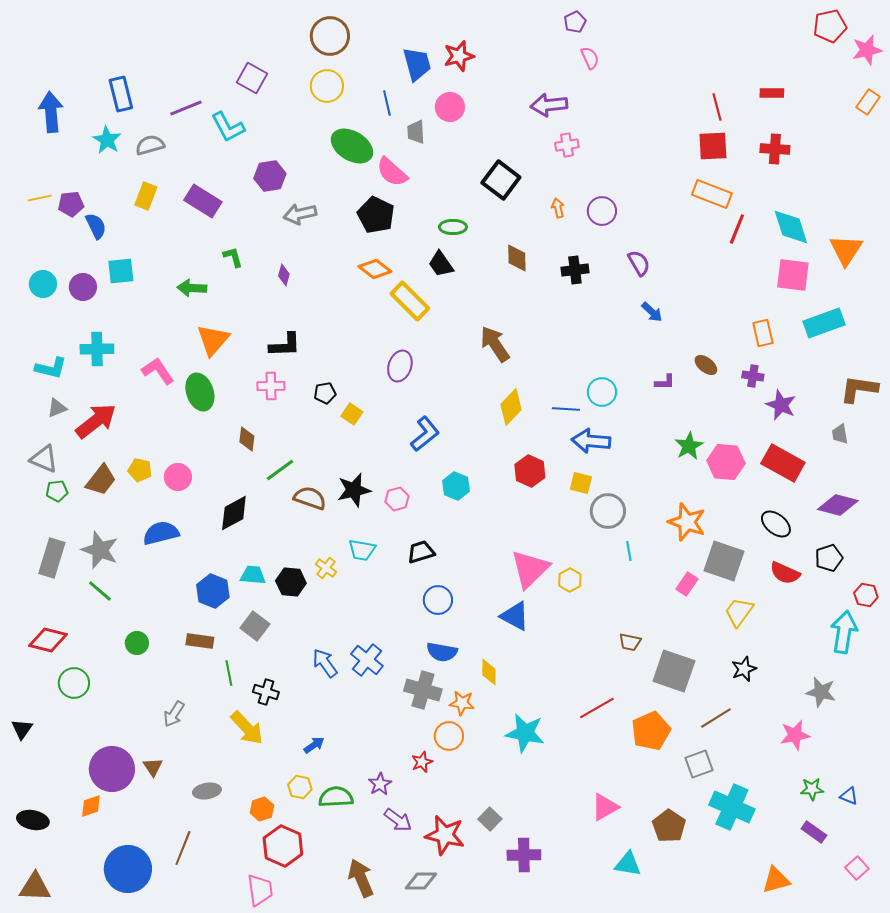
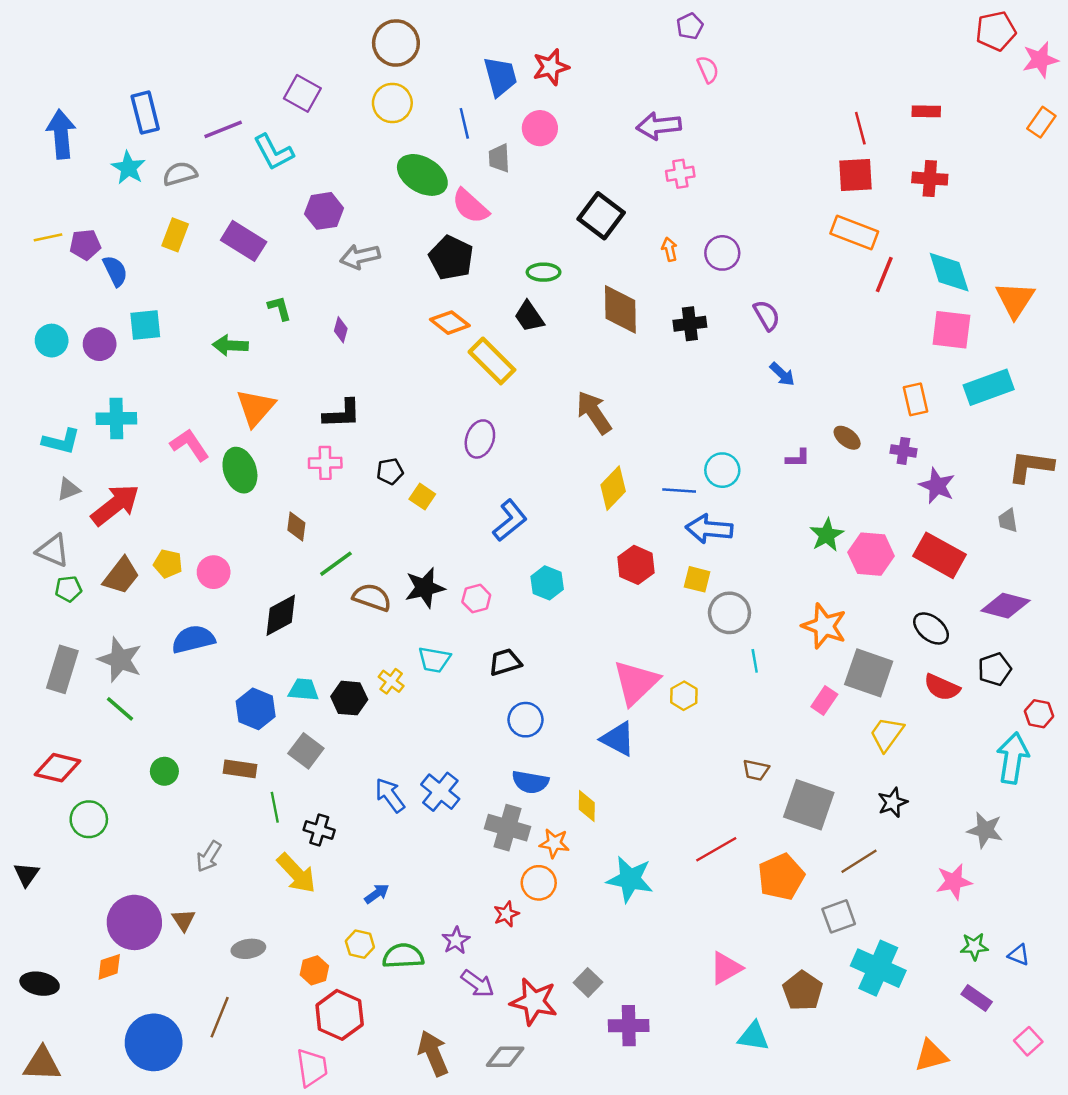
brown diamond: (517, 258) -> (620, 309), size x1.5

